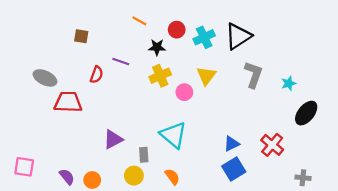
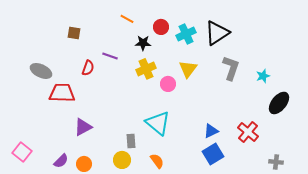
purple triangle: (113, 139) -> (83, 127), moved
pink square: (24, 167) -> (22, 152), turned 30
purple semicircle: (67, 177) -> (61, 161), turned 84

